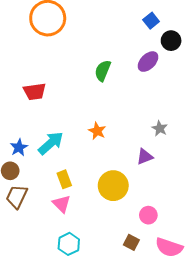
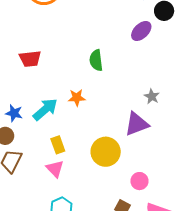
green semicircle: (103, 71) -> (96, 60), moved, turned -30
orange star: (97, 131) -> (77, 98), moved, turned -30
blue star: (19, 147) -> (14, 113), turned -30
purple triangle: (145, 157) -> (137, 124), size x1.5

